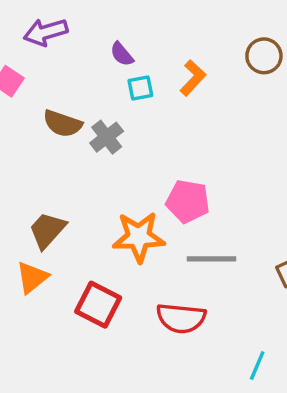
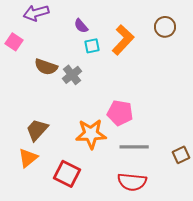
orange L-shape: (193, 78) -> (123, 40), size x1.4
red semicircle: (181, 318) -> (132, 182), moved

